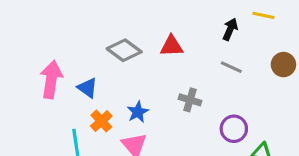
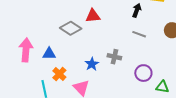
red triangle: (172, 46) -> (93, 16), moved
blue triangle: (87, 88) -> (49, 54), turned -32
blue star: (138, 112) -> (92, 64), moved

